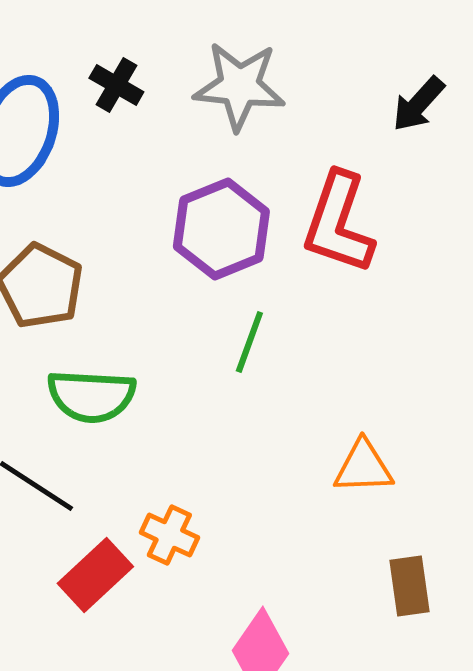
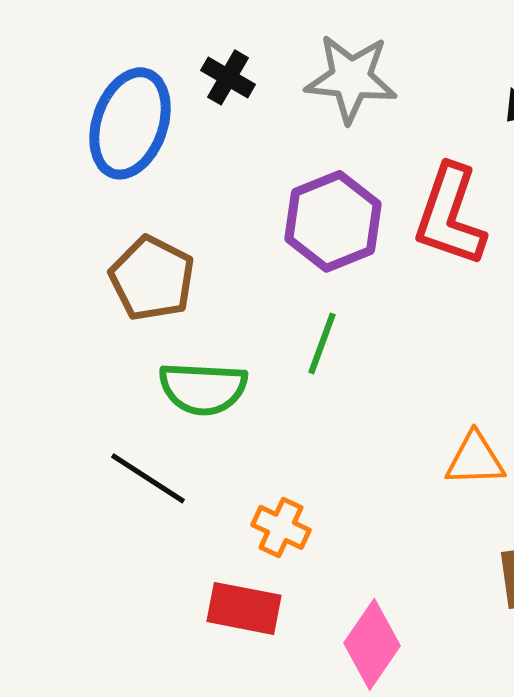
green line: (249, 342) -> (322, 343), moved
red rectangle: (95, 575) -> (244, 608), moved, turned 54

